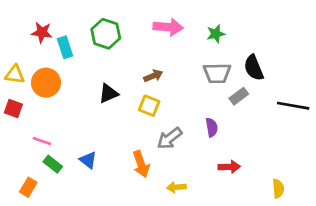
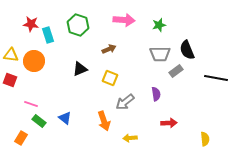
brown arrow: (153, 76) -> (109, 49), moved

